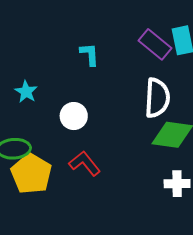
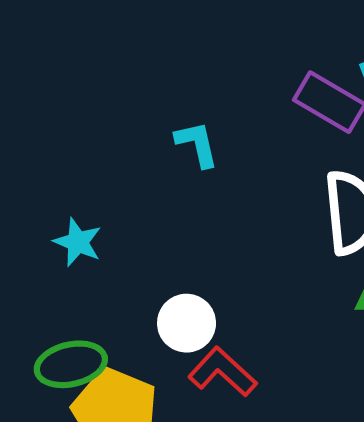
white circle: (74, 116) -> (187, 323), moved

